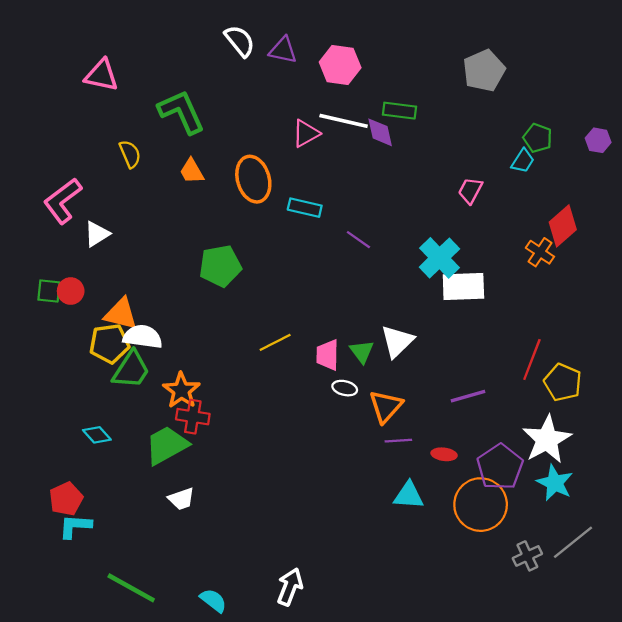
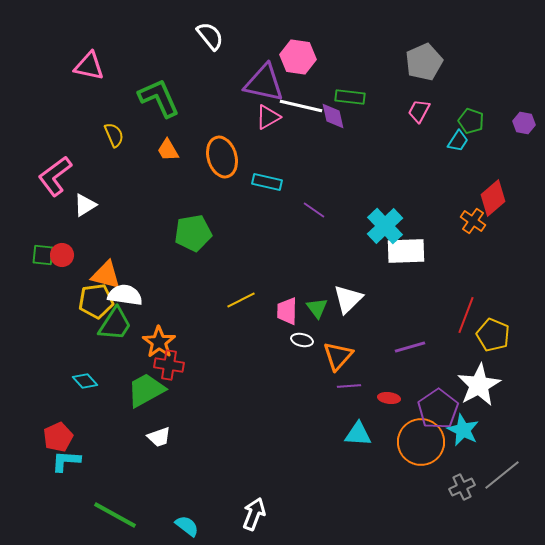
purple triangle: (283, 50) -> (264, 83), moved, size x1.6
pink trapezoid: (470, 191) -> (419, 111), moved
cyan star: (555, 483) -> (463, 430), moved

